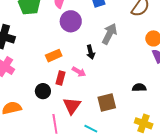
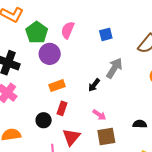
purple circle: (71, 21) -> (50, 54), moved
black arrow: (91, 52) -> (94, 85), turned 48
pink arrow: (79, 72) -> (99, 115), moved

